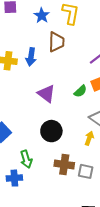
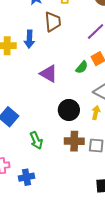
black circle: (51, 131) -> (69, 110), moved
blue cross: (14, 178) -> (26, 177), moved

